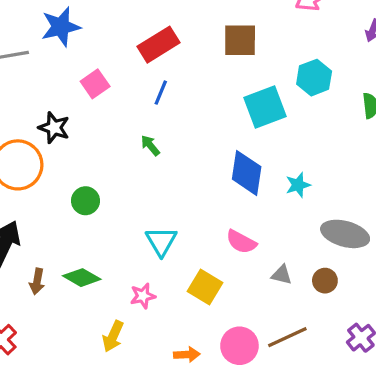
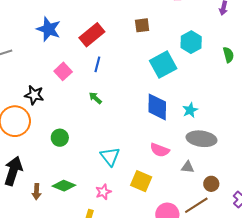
blue star: (61, 27) -> (49, 29), moved, turned -30
brown square: (240, 40) -> (142, 25), size x0.7
pink square: (95, 84) -> (63, 71), moved
gray ellipse: (345, 234) -> (201, 139), moved
brown circle: (325, 281) -> (211, 184), moved

